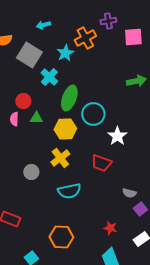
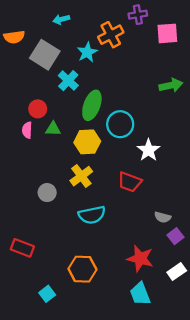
red star: (110, 228) -> (140, 259), size x1.6

